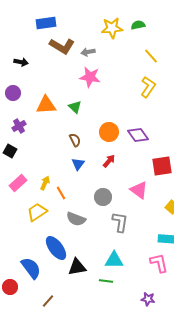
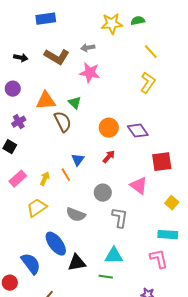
brown L-shape: (62, 46) -> (57, 57), moved
brown semicircle: (75, 140) -> (63, 122), moved, size x1.5
orange line: (61, 193) -> (66, 175), moved

